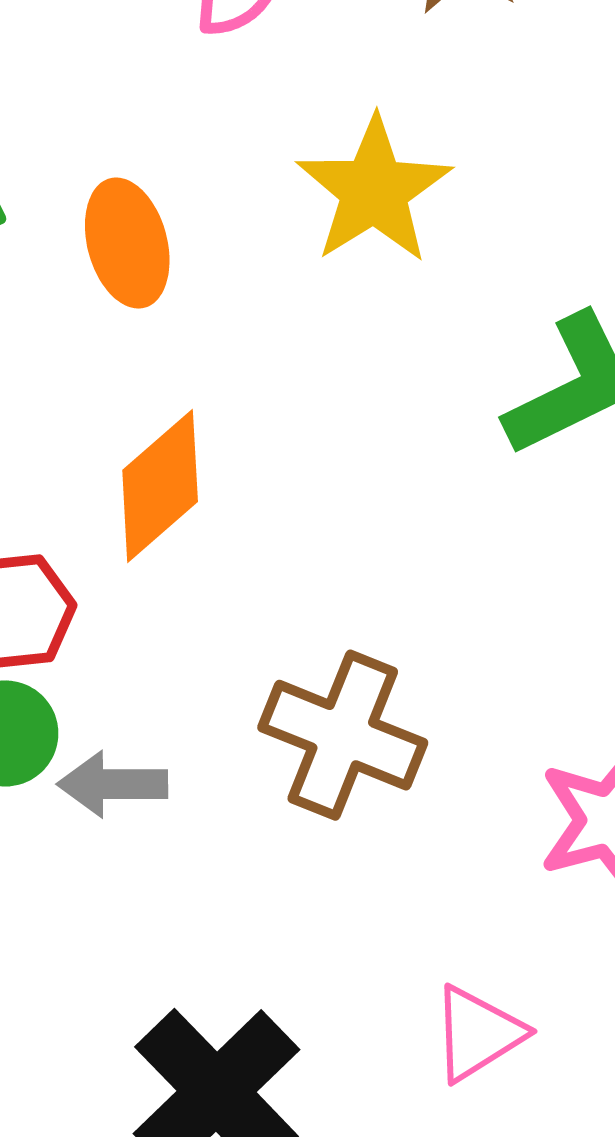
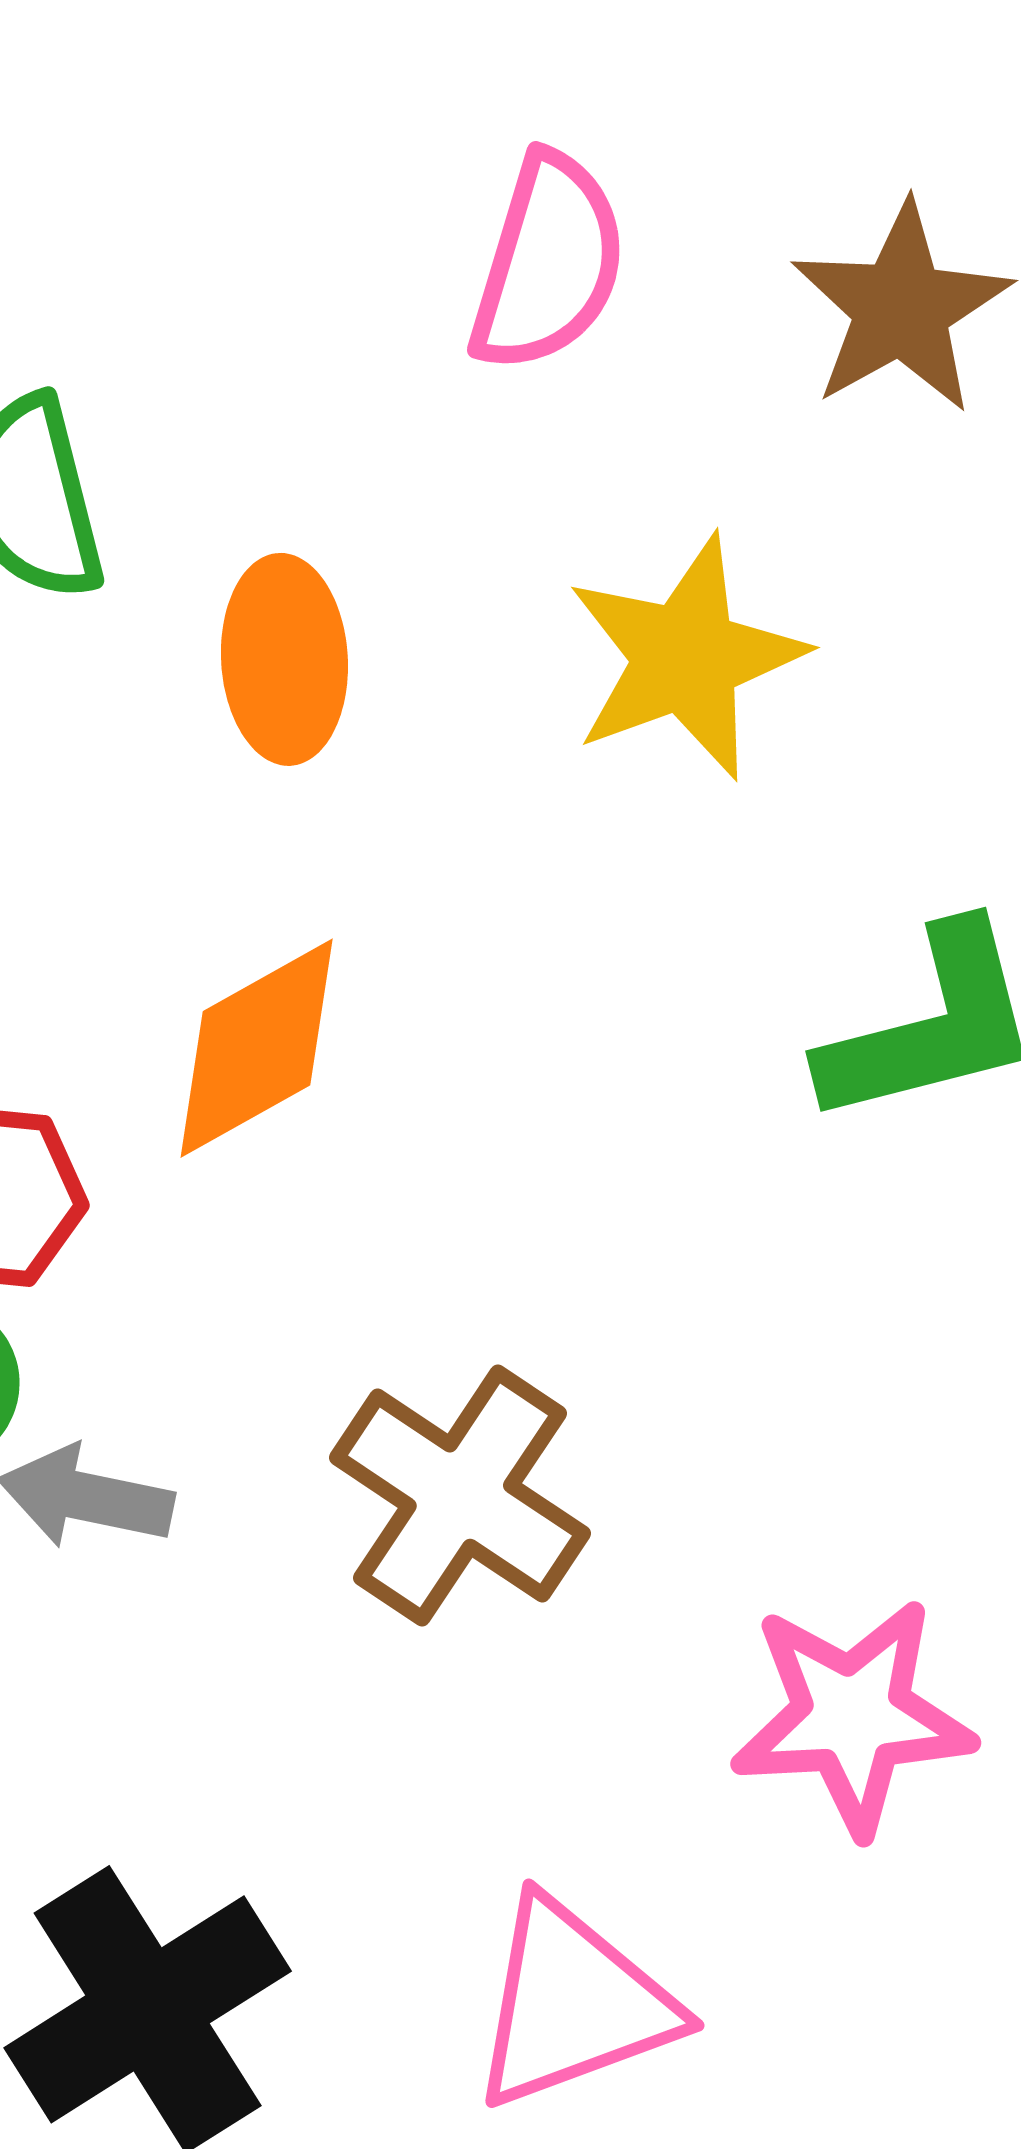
pink triangle: (478, 1034) -> (573, 2004), size x1.4

